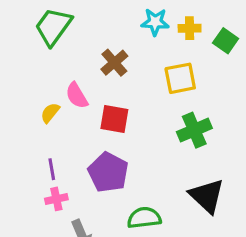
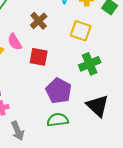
yellow square: (180, 78) -> (81, 31), turned 30
purple pentagon: (108, 172) -> (59, 91), moved

